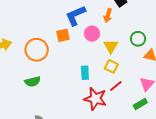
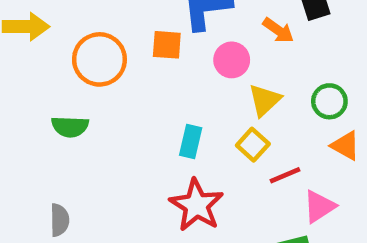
orange arrow: (108, 15) -> (278, 30), turned -88
red line: (116, 86) -> (285, 175), moved

